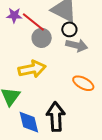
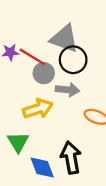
black circle: (69, 29) -> (73, 60), size x1.6
gray arrow: (77, 45) -> (67, 90), moved

